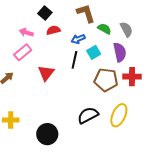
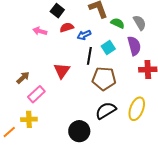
blue arrow: (78, 39) -> (84, 35), moved
pink rectangle: (23, 52) -> (36, 94), moved
brown pentagon: (106, 80) -> (104, 79), moved
black circle: (47, 134) -> (79, 131), moved

